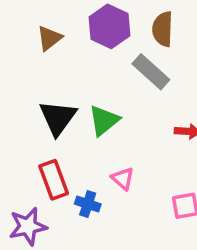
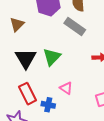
brown triangle: (49, 38) -> (17, 24), moved

